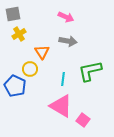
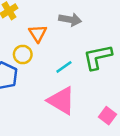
cyan line: (63, 79) -> (64, 67), turned 48
pink square: (83, 120) -> (108, 116), moved

